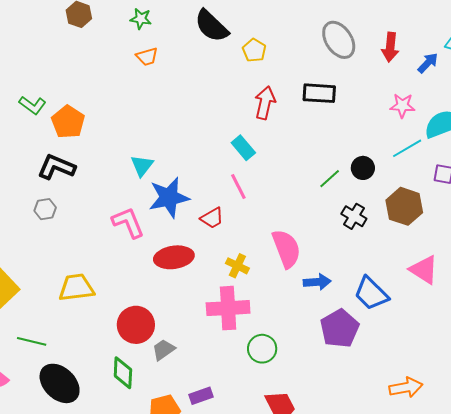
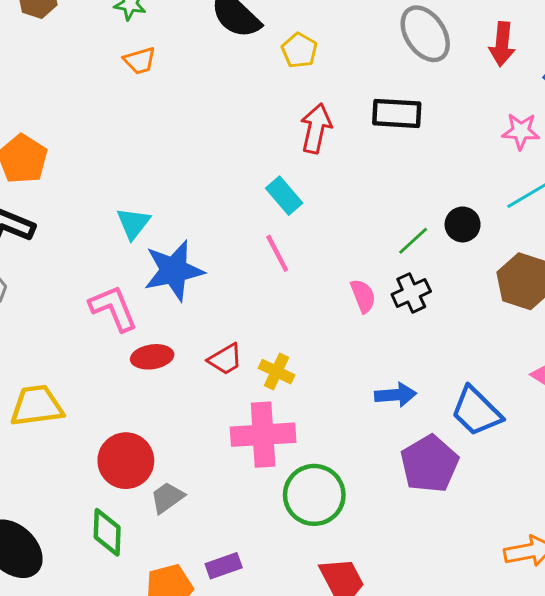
black cross: (354, 216) -> (411, 293), moved, turned 35
red trapezoid: (212, 218) -> (225, 359), moved
pink semicircle: (286, 249) -> (363, 296), moved, size x0.6
red ellipse: (174, 257) -> (152, 357), moved, size x0.7
green circle: (262, 349) -> (314, 495), size x1.4

